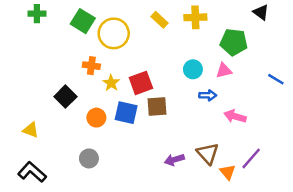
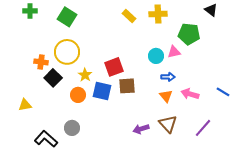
yellow circle: (114, 33) -> (67, 52), moved
orange cross: (91, 66) -> (41, 62), moved
pink triangle: (224, 71) -> (174, 52), moved
blue line: (276, 79) -> (223, 92), moved
yellow star: (111, 83) -> (85, 75), moved
yellow triangle: (31, 130) -> (25, 105), turned -32
black L-shape: (32, 172) -> (46, 139), moved
orange triangle: (228, 172) -> (166, 96), moved

